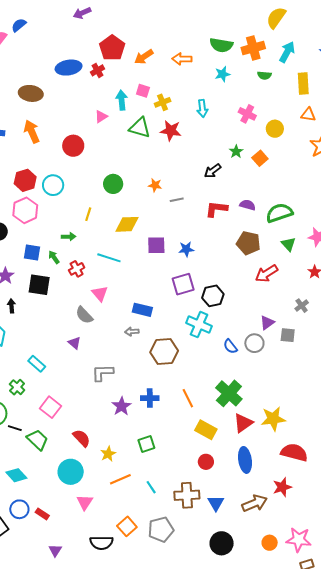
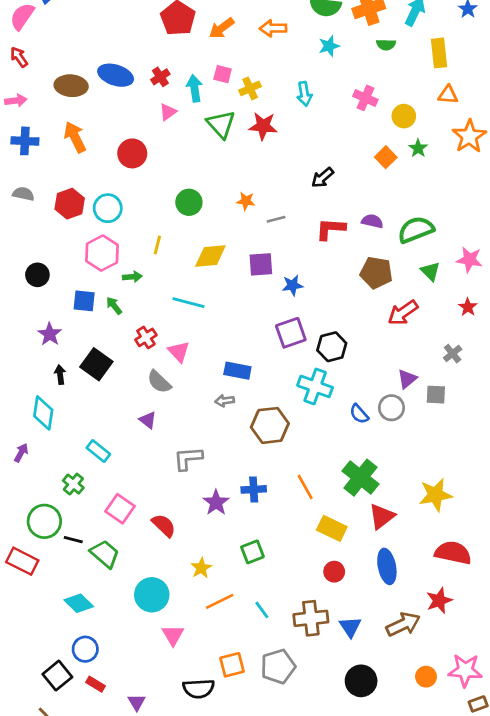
blue ellipse: (69, 68) -> (116, 75), moved, turned 30
red cross: (97, 70) -> (160, 77), moved
green triangle: (140, 128) -> (221, 124), turned 35
green star: (236, 152) -> (418, 148), moved
pink hexagon: (25, 210) -> (102, 253), moved
purple square: (156, 245) -> (261, 264), moved
red cross: (77, 269) -> (146, 337), moved
black square: (39, 285) -> (96, 364), moved, turned 30
yellow star: (273, 419) -> (435, 495), moved
red semicircle: (82, 438) -> (164, 525), moved
red rectangle: (42, 514) -> (96, 684), moved
orange square: (127, 526) -> (232, 665), turned 30

